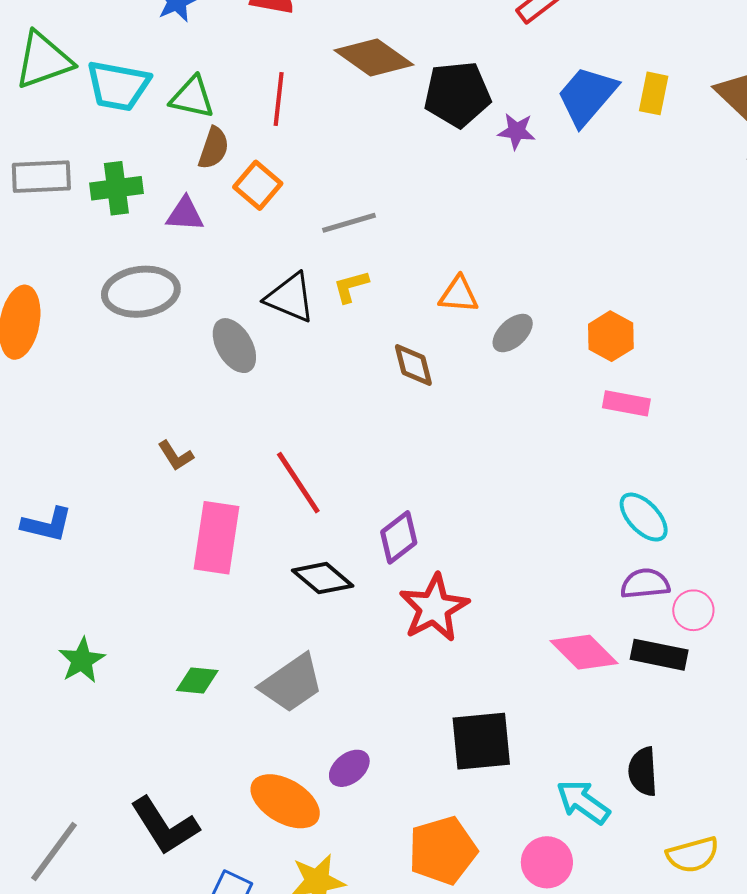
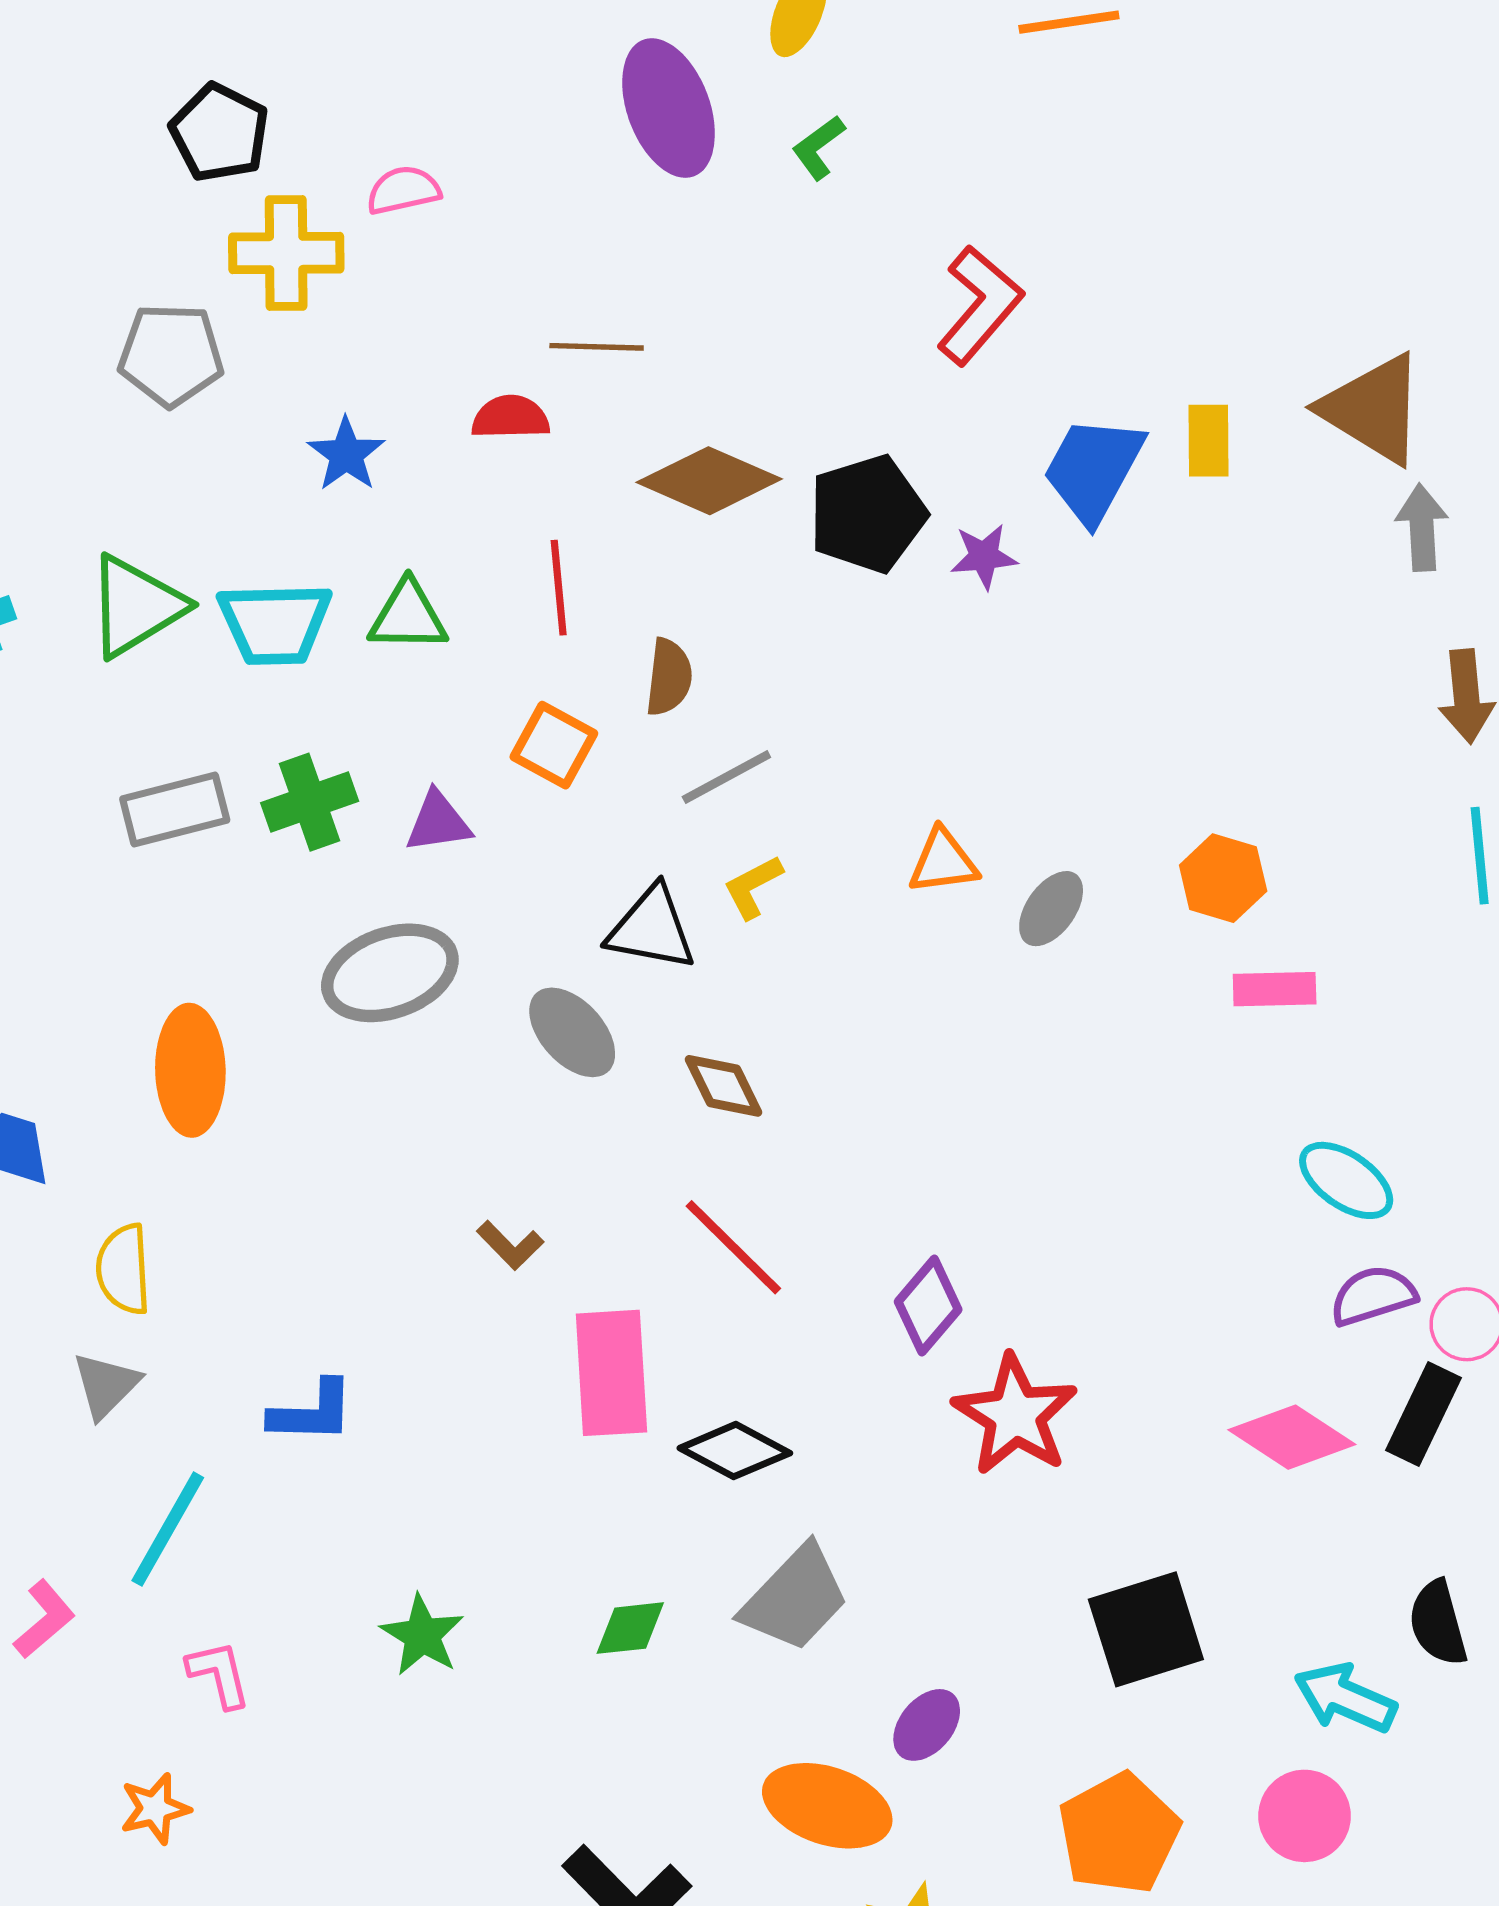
brown semicircle: (214, 148) -> (669, 677), moved
brown diamond: (413, 365) -> (724, 1086), moved
black diamond: (323, 578) -> (735, 1451), moved
black rectangle: (659, 655) -> (1424, 1414), turned -64

